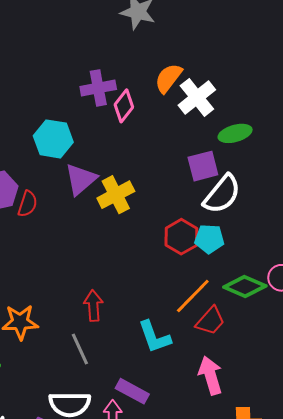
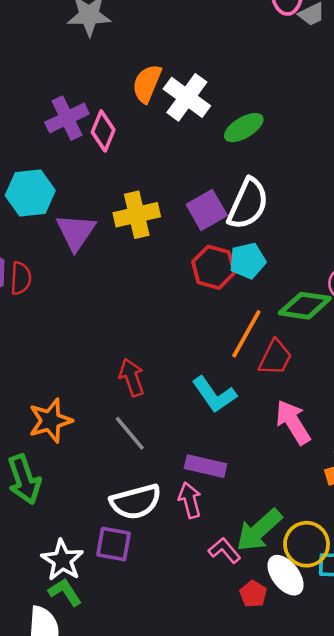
purple square: (203, 166) -> (207, 210), moved
yellow cross: (116, 195) -> (137, 215), moved, turned 30

